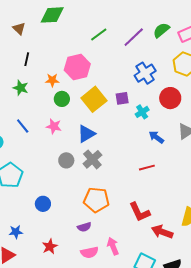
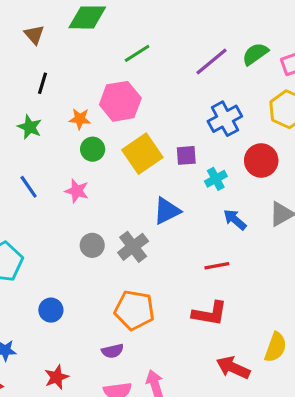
green line: (99, 35) -> (137, 53), moved
blue triangle: (86, 134) -> (167, 211), moved
red L-shape: (140, 212) -> (210, 314), moved, turned -60

